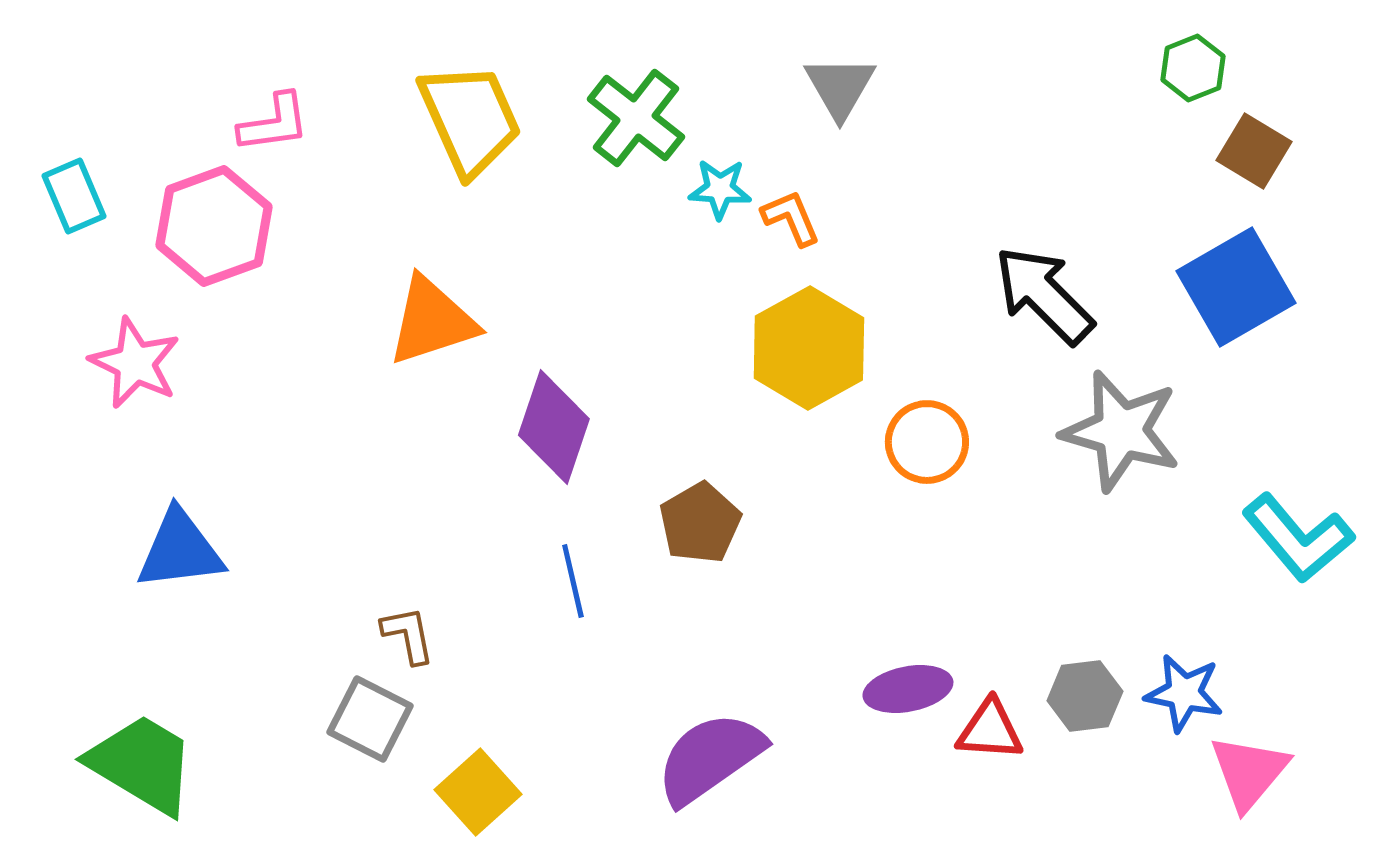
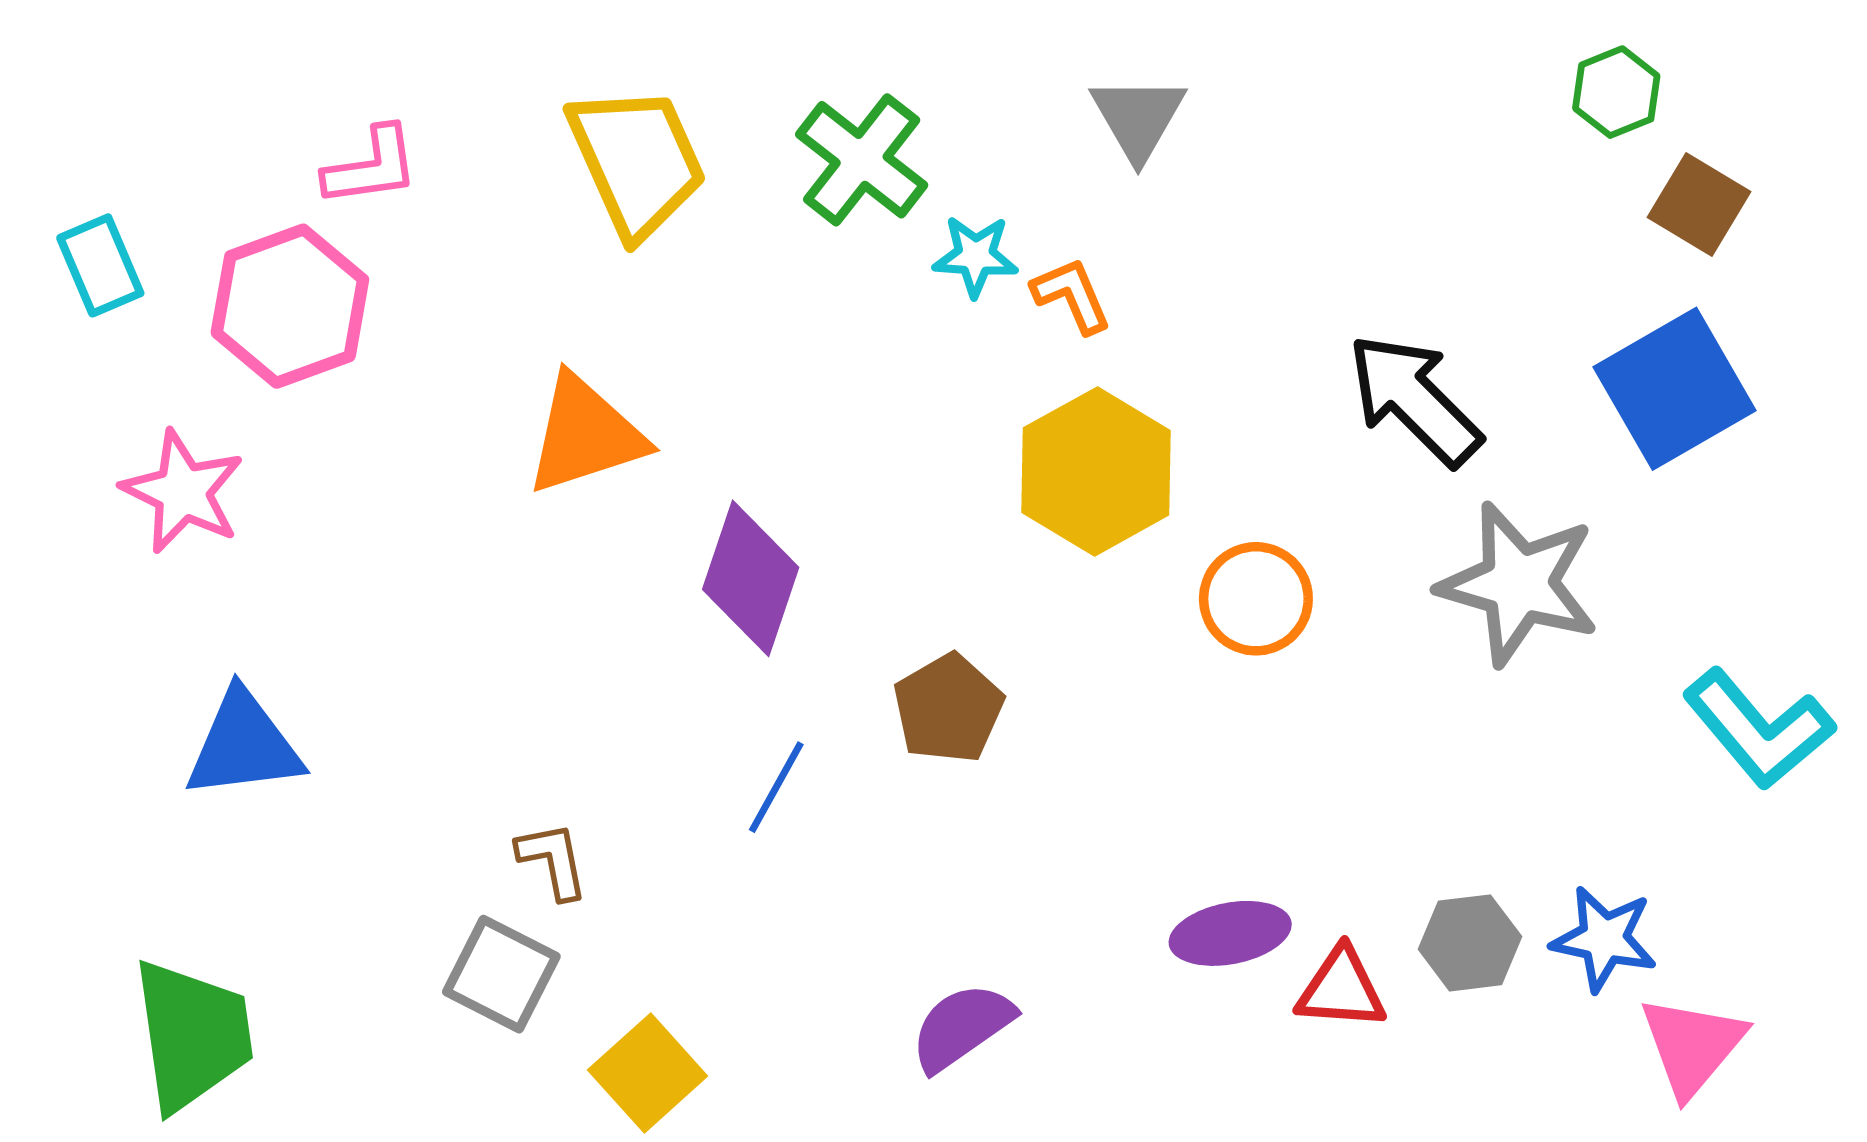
blue line: (573, 581) -> (776, 787), turned 42
purple semicircle: (710, 758) -> (962, 1027), size x0.7
green trapezoid: (142, 764) -> (192, 1035), turned 51

